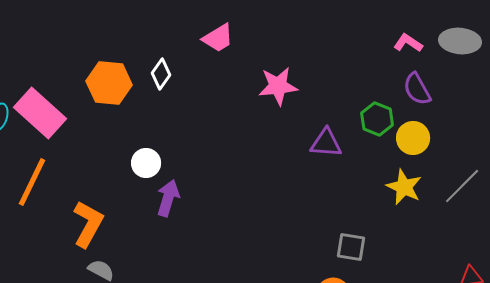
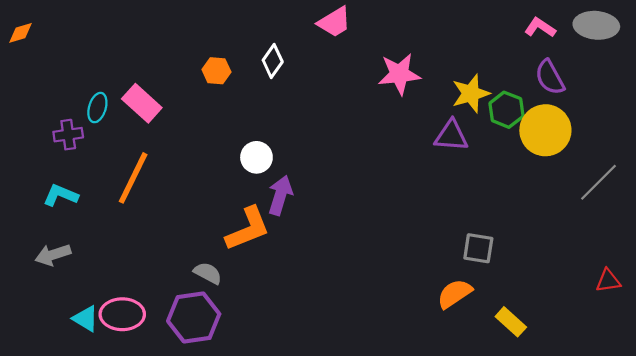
orange hexagon: (109, 83) -> (216, 71), size x0.6
pink rectangle: (40, 113) -> (142, 103), size x0.7
yellow circle: (413, 138) -> (545, 130), size x1.4
yellow star: (404, 187) -> (471, 93), moved, turned 30
orange L-shape: (88, 224) -> (248, 229), moved, turned 39

